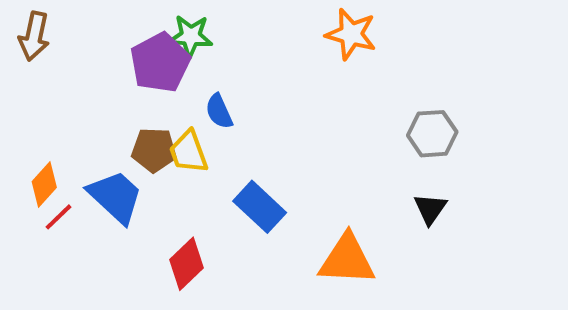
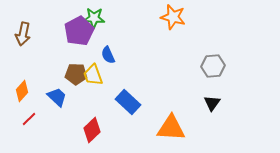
brown arrow: (34, 36) -> (23, 34), moved
blue trapezoid: (115, 197) -> (57, 97), size x0.7
red line: (59, 217) -> (29, 119), moved

